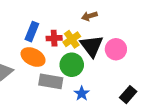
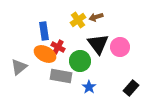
blue rectangle: (32, 32) -> (44, 31), turned -30
red cross: (54, 38) -> (58, 47), moved, turned 32
yellow cross: (72, 39) -> (78, 20), moved

